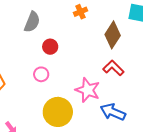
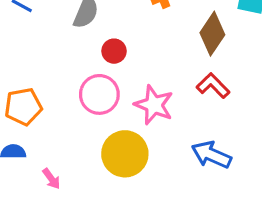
pink circle: (41, 74) -> (99, 94), size x1.6
pink star: (88, 90) -> (154, 105), moved

